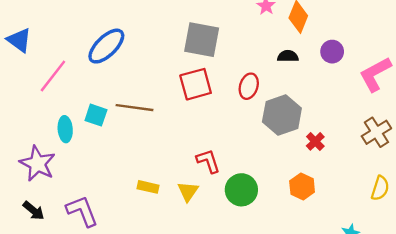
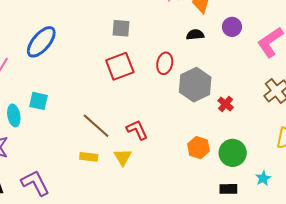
gray square: (202, 40) -> (121, 28), size x0.6
brown line: (134, 108) -> (96, 126), moved, turned 40
orange hexagon: (302, 187) -> (198, 148), moved
green circle: (241, 190) -> (233, 153), moved

